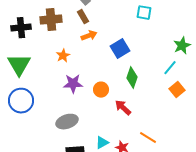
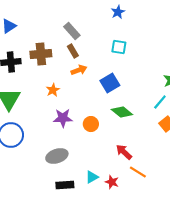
cyan square: (144, 13) -> (119, 47), moved
green diamond: (132, 78) -> (122, 112), turned -70
red arrow: (123, 108) -> (124, 152), moved

